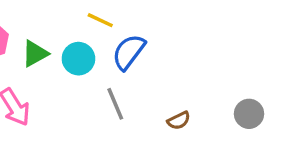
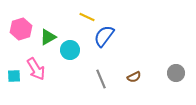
cyan circle: (78, 59) -> (70, 50), moved
gray line: (115, 104) -> (101, 79), moved

